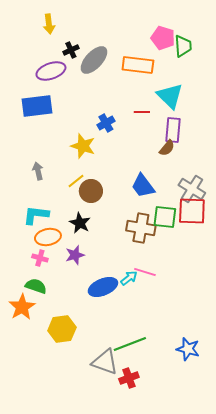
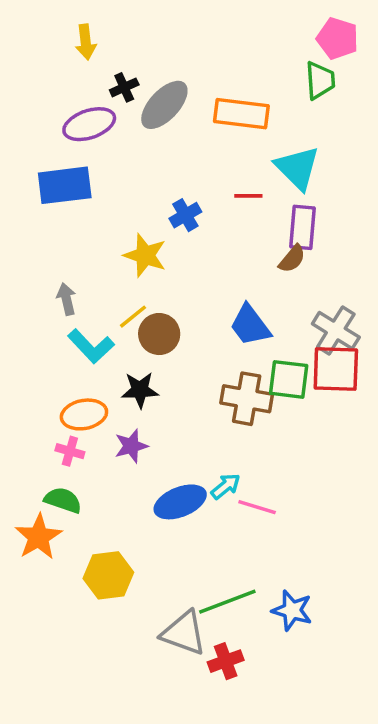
pink pentagon: (163, 38) -> (338, 38), moved
cyan L-shape: (36, 215) -> (91, 346), moved, turned -140
black star: (80, 223) -> (140, 390), turned -30
pink line: (145, 272) -> (257, 507), moved
blue star: (188, 349) -> (292, 610), moved

